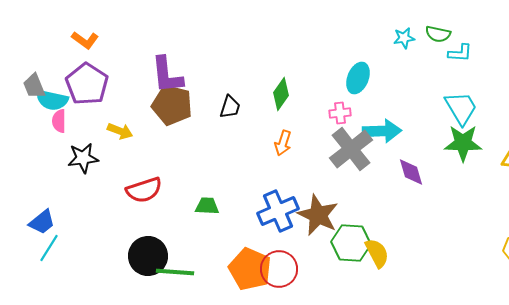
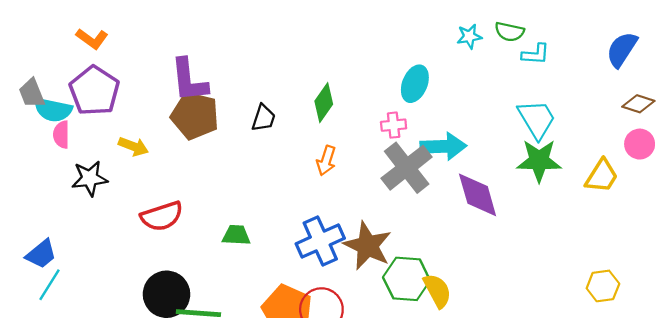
purple diamond: (411, 172) -> (478, 195), size x1.4

